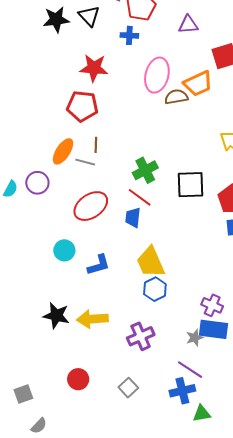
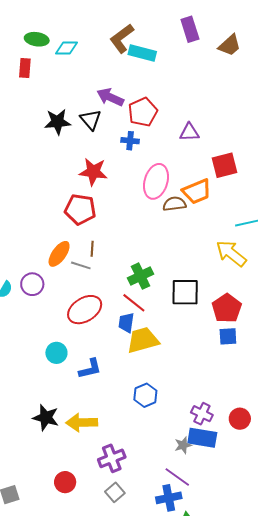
yellow trapezoid: (151, 262) -> (143, 340), moved, turned 96
purple cross: (141, 336) -> (112, 458), moved

